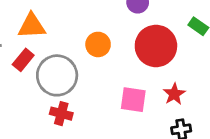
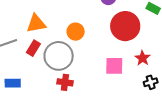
orange circle: (98, 44) -> (76, 32), moved

